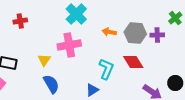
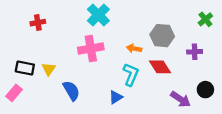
orange arrow: (109, 32) -> (134, 49), moved
purple cross: (157, 35) -> (195, 52), moved
yellow triangle: (44, 60) -> (49, 69), moved

